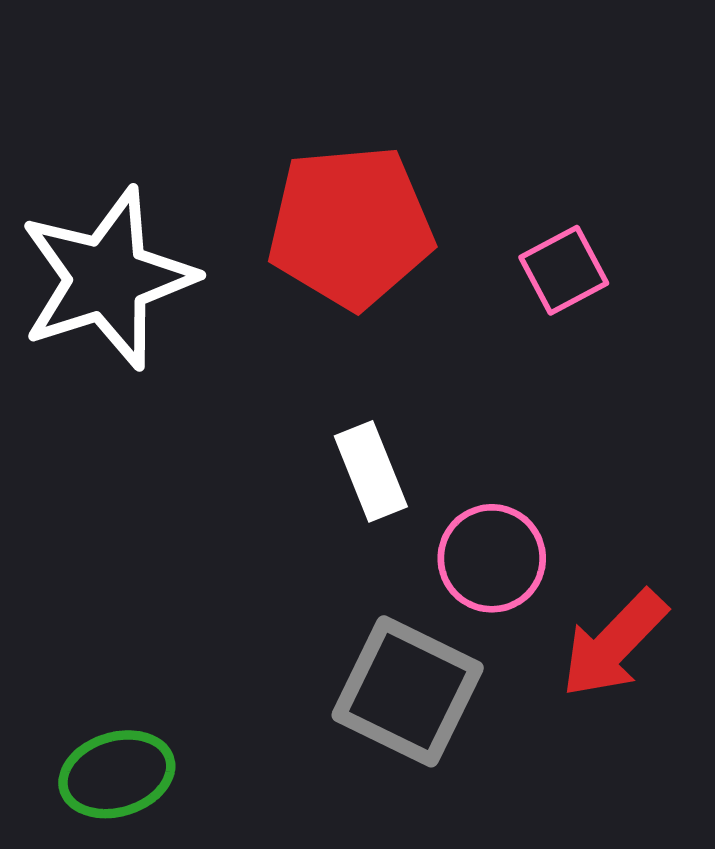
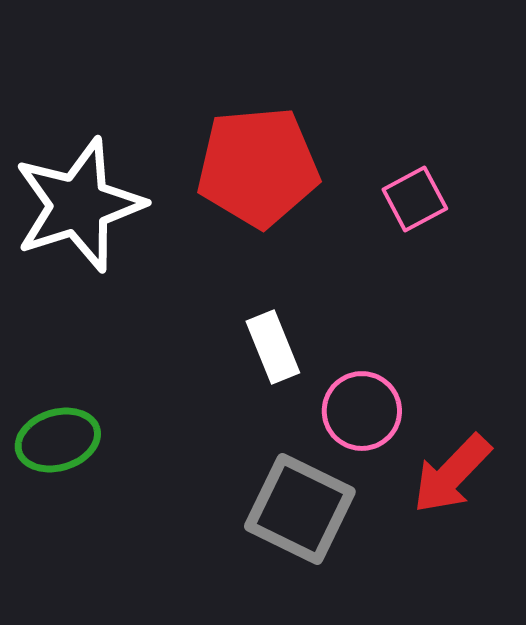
green ellipse: (117, 774) -> (58, 440), moved

